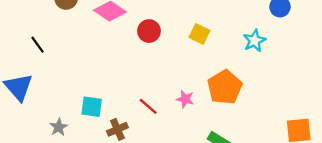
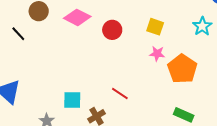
black line: (37, 45) -> (18, 34), moved
pink star: (185, 99) -> (157, 54), moved

